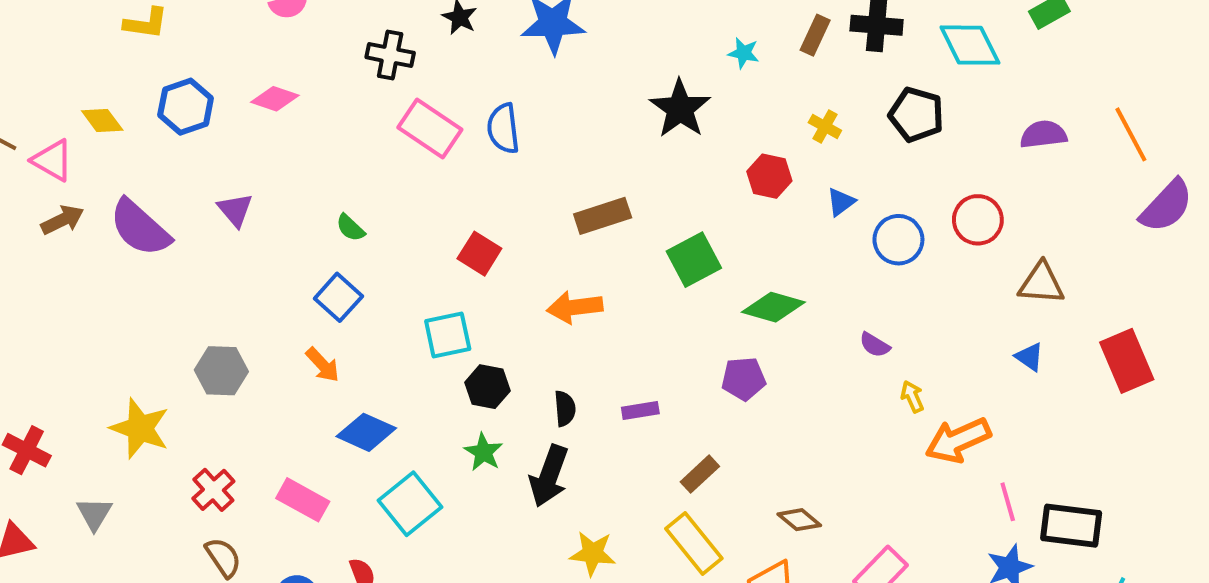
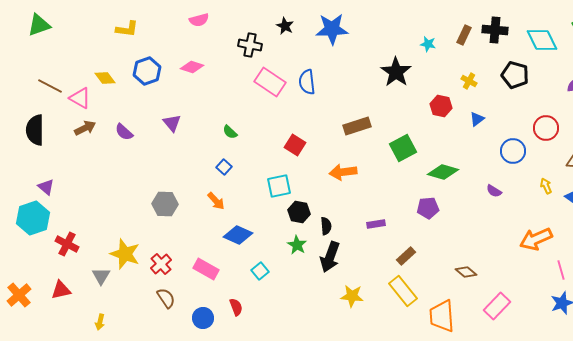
purple semicircle: (140, 228) -> (124, 132), size x0.6
blue circle: (898, 240) -> (513, 151), moved
blue square: (338, 297) -> (224, 167), size x0.7
yellow arrow: (912, 397) -> (546, 186), moved
black semicircle: (565, 408) -> (326, 226), moved
yellow star: (140, 428) -> (125, 254), moved
cyan square: (410, 504) -> (260, 271), size x0.6
brown diamond: (799, 520) -> (466, 272), moved

